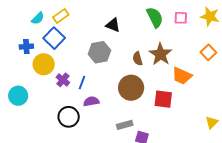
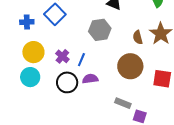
yellow circle: (44, 64) -> (33, 52), moved
cyan circle: (18, 96) -> (30, 77), moved
black circle: (69, 117) -> (67, 82), moved
gray rectangle: (125, 125) -> (123, 103), turned 35

